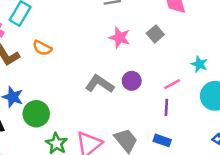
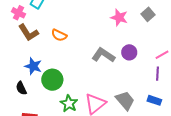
orange semicircle: (42, 48) -> (59, 35), moved

